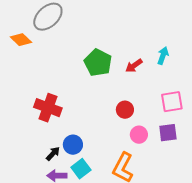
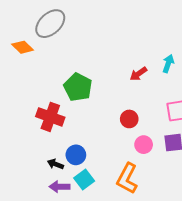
green pentagon: (98, 63) -> (78, 87), moved
black arrow: (53, 154) -> (55, 164), turned -112

